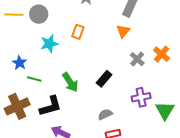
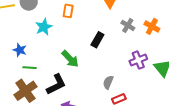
orange cross: (162, 54) -> (152, 26), moved
green line: (34, 79) -> (29, 68), moved
black rectangle: (104, 79) -> (97, 40), moved
gray semicircle: (105, 114) -> (108, 82), turned -32

